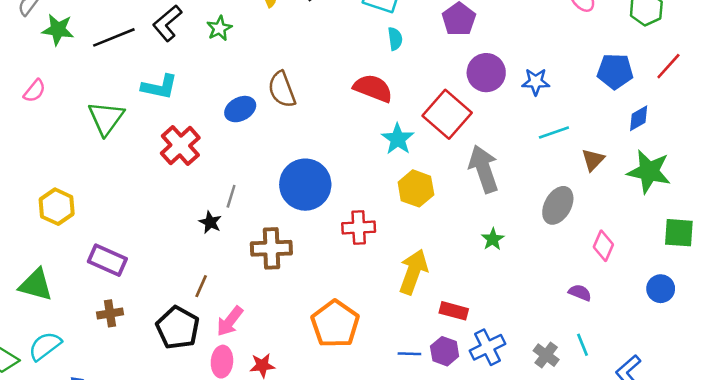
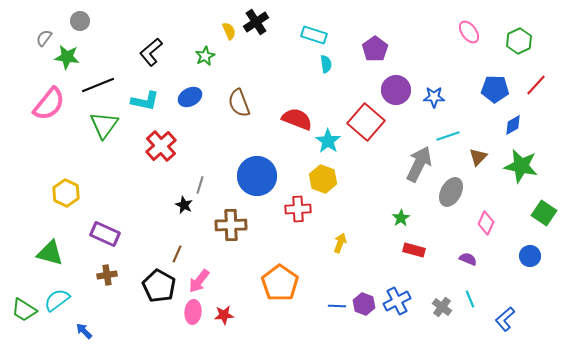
green star: (219, 28) -> (205, 56), moved
black line: (114, 37) -> (98, 85), moved
red semicircle: (373, 88) -> (297, 119), moved
pink semicircle: (34, 91) -> (49, 104), size x1.8
blue ellipse: (240, 109) -> (190, 97), moved
gray arrow: (484, 169) -> (419, 164), moved, turned 45
yellow hexagon: (416, 188) -> (323, 179), moved
green square: (679, 233) -> (544, 213), turned 30
yellow arrow: (413, 272) -> (340, 243), size x0.6
red rectangle: (454, 311) -> (414, 250), moved

